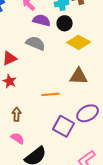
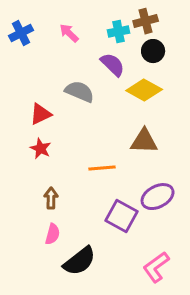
purple semicircle: (42, 20) -> (113, 65), moved, turned 30
black circle: (65, 23) -> (153, 51), moved
pink semicircle: (18, 138) -> (53, 234), turned 72

